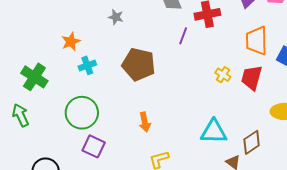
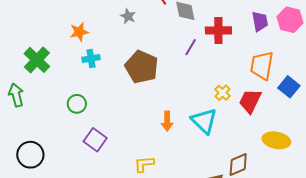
green circle: (82, 113) -> (77, 104), size x0.6
orange arrow: (145, 122) -> (167, 121), moved
cyan triangle: (214, 132) -> (204, 121), moved, turned 32
purple square: (94, 146) -> (95, 140), moved

